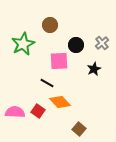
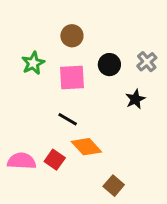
green star: (23, 44) -> (33, 63), size x0.7
pink square: (59, 61) -> (72, 78), moved

